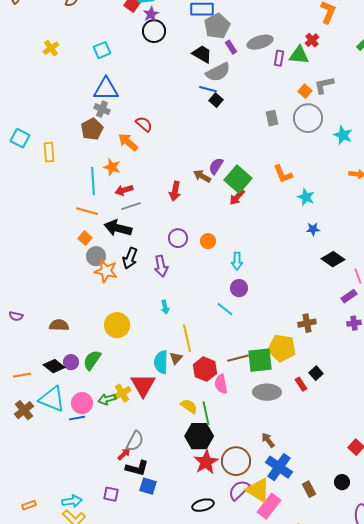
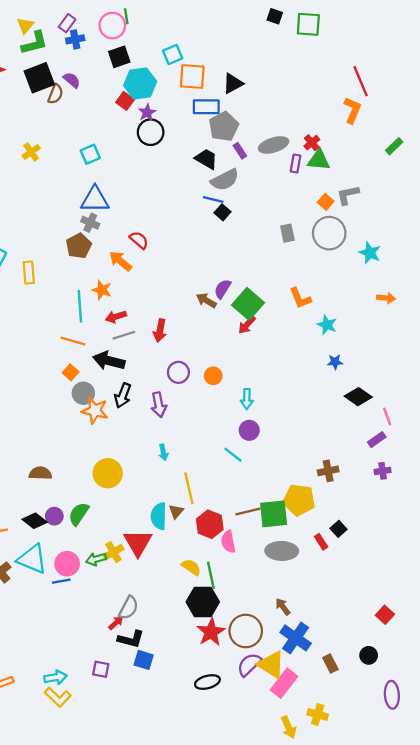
red cross: (312, 40) -> (312, 143), moved
red arrow: (175, 191) -> (160, 331), moved

